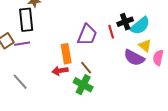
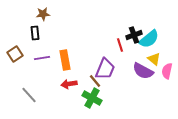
black rectangle: (26, 20) -> (35, 33), size x0.6
purple trapezoid: (87, 35) -> (105, 69), moved
purple line: (22, 44) -> (42, 58), moved
orange rectangle: (66, 54) -> (65, 60), moved

